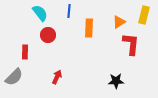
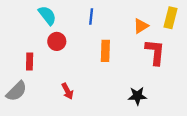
blue line: (69, 11) -> (91, 17), moved
orange rectangle: (89, 28) -> (105, 51), moved
red arrow: (57, 77) -> (67, 91), turned 128

